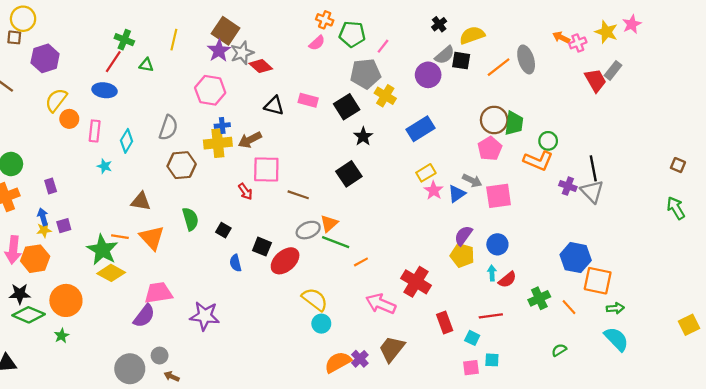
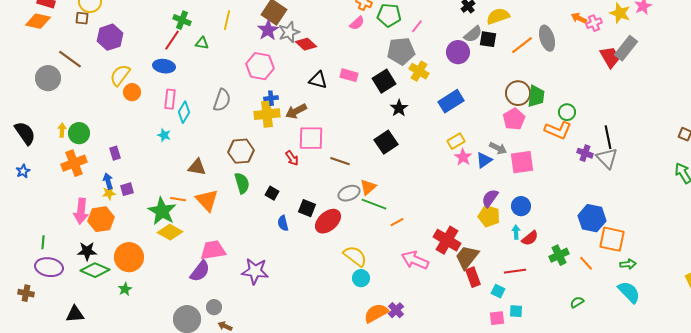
gray rectangle: (613, 70) -> (626, 48), size x1.4
pink rectangle: (95, 131) -> (170, 99), moved
brown hexagon: (182, 165) -> (241, 151), moved
brown trapezoid: (392, 349) -> (467, 257), moved

